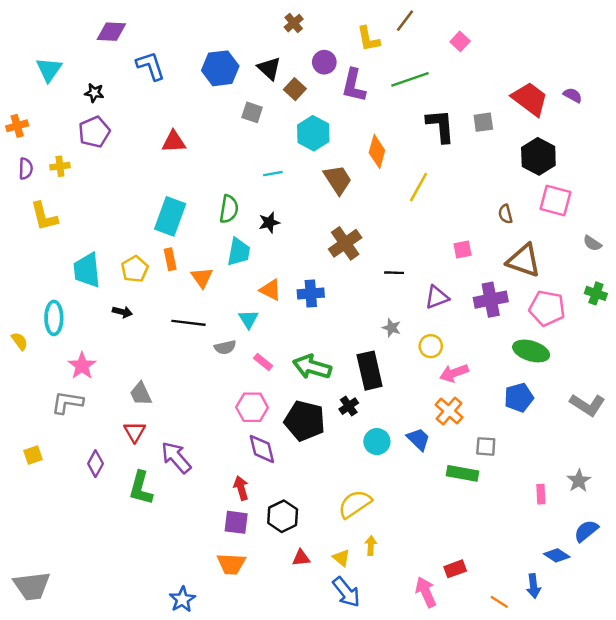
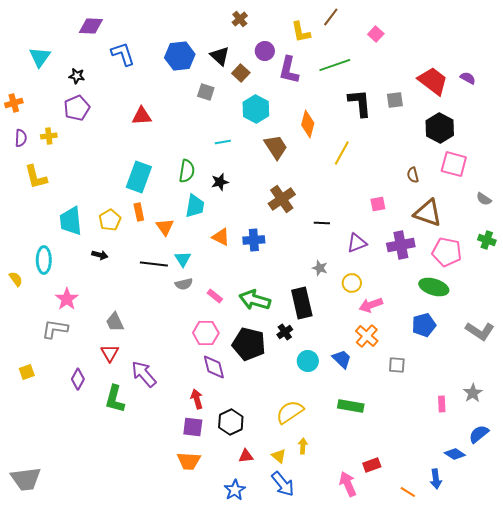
cyan triangle: (248, 319) -> (183, 259), moved
green rectangle: (463, 473) -> (351, 406), moved
blue star: (182, 599) -> (235, 490), moved

